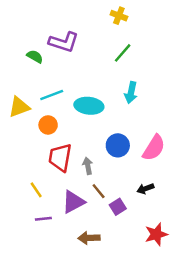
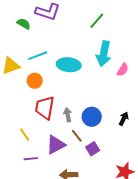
cyan arrow: (131, 93) -> (104, 54), size x1.4
blue circle: (118, 145) -> (92, 117), moved
pink semicircle: (154, 148) -> (123, 70), moved, size x0.6
black arrow: (145, 189) -> (124, 119), moved, turned 136

